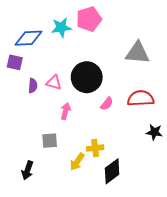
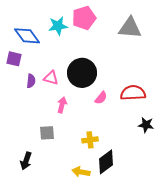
blue diamond: (29, 38) -> (27, 36), turned 56
gray triangle: (137, 53) -> (130, 28), moved
yellow arrow: (77, 162) -> (81, 172), moved, turned 66

